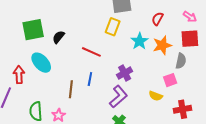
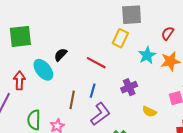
green square: (33, 30) -> (20, 36), moved
black semicircle: (59, 37) -> (61, 55), moved
yellow semicircle: (156, 96) -> (149, 112), moved
purple L-shape: (118, 97) -> (100, 114), moved

